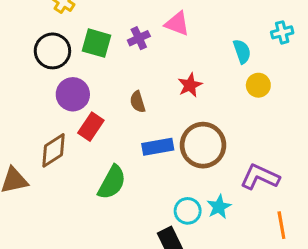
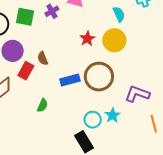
yellow circle: (258, 85) -> (114, 40), moved, size x1.5
brown semicircle: (138, 102) -> (43, 58), moved
green semicircle: (112, 182) -> (42, 105), size x0.6

